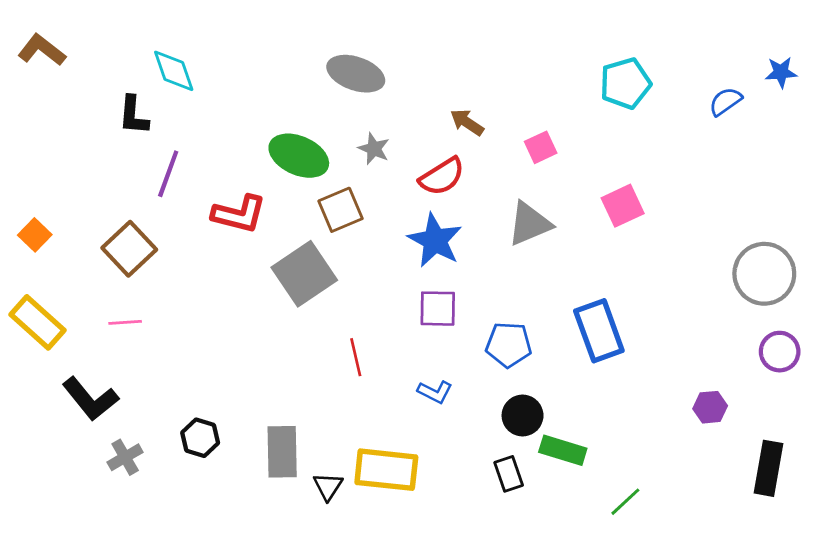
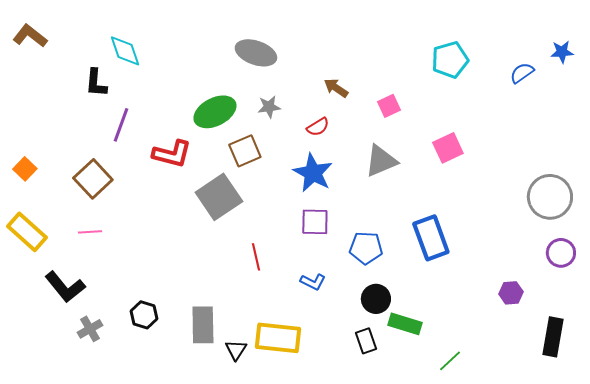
gray star: (374, 149) -> (269, 107), turned -30
green ellipse: (299, 156) -> (215, 112), turned -51
red semicircle: (442, 176) -> (318, 127), size x0.7

